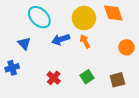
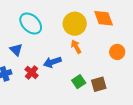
blue arrow: (61, 39) -> (52, 62), moved
red cross: (54, 78) -> (32, 72), moved
brown square: (117, 80) -> (99, 84), moved

